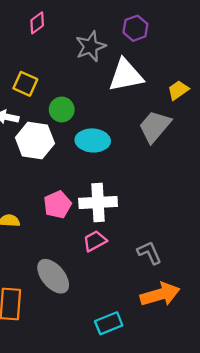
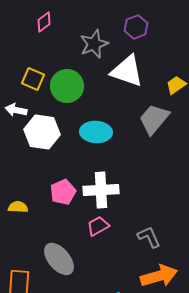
white triangle: (126, 75) -> (127, 71), turned 30
green circle: (62, 109) -> (67, 86), moved, size x1.4

